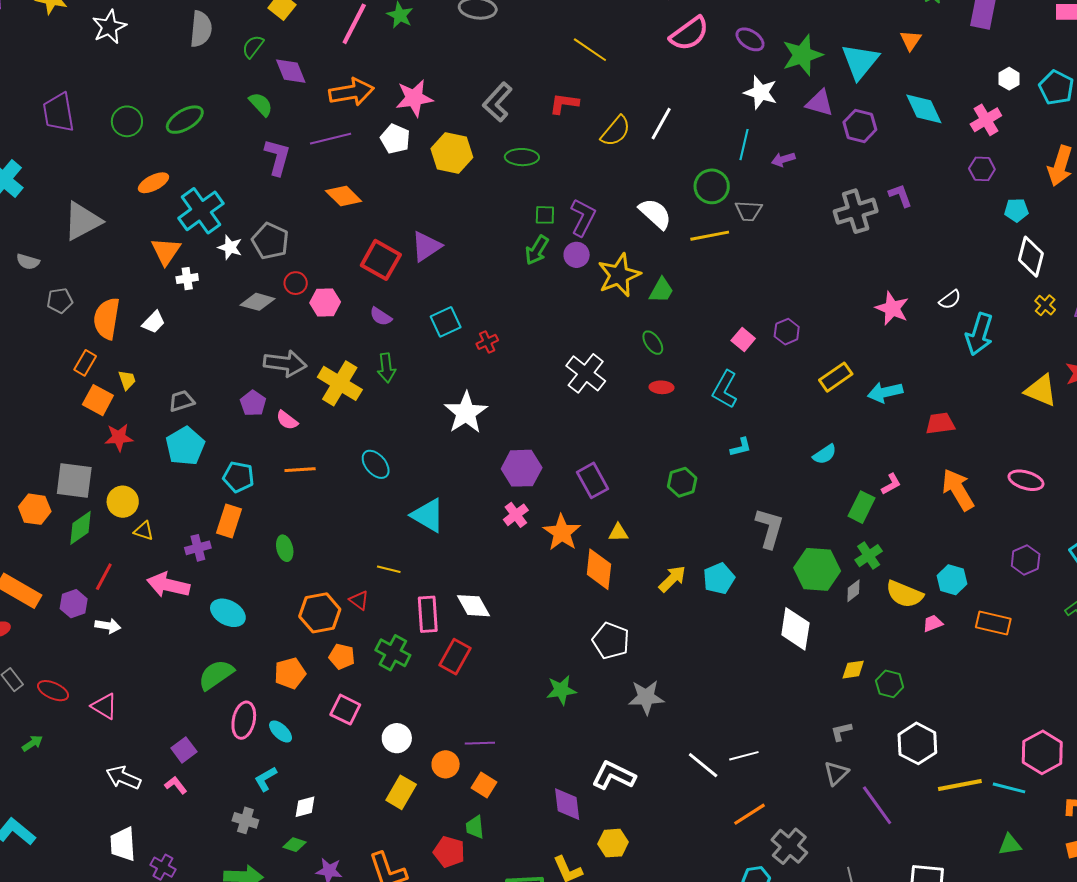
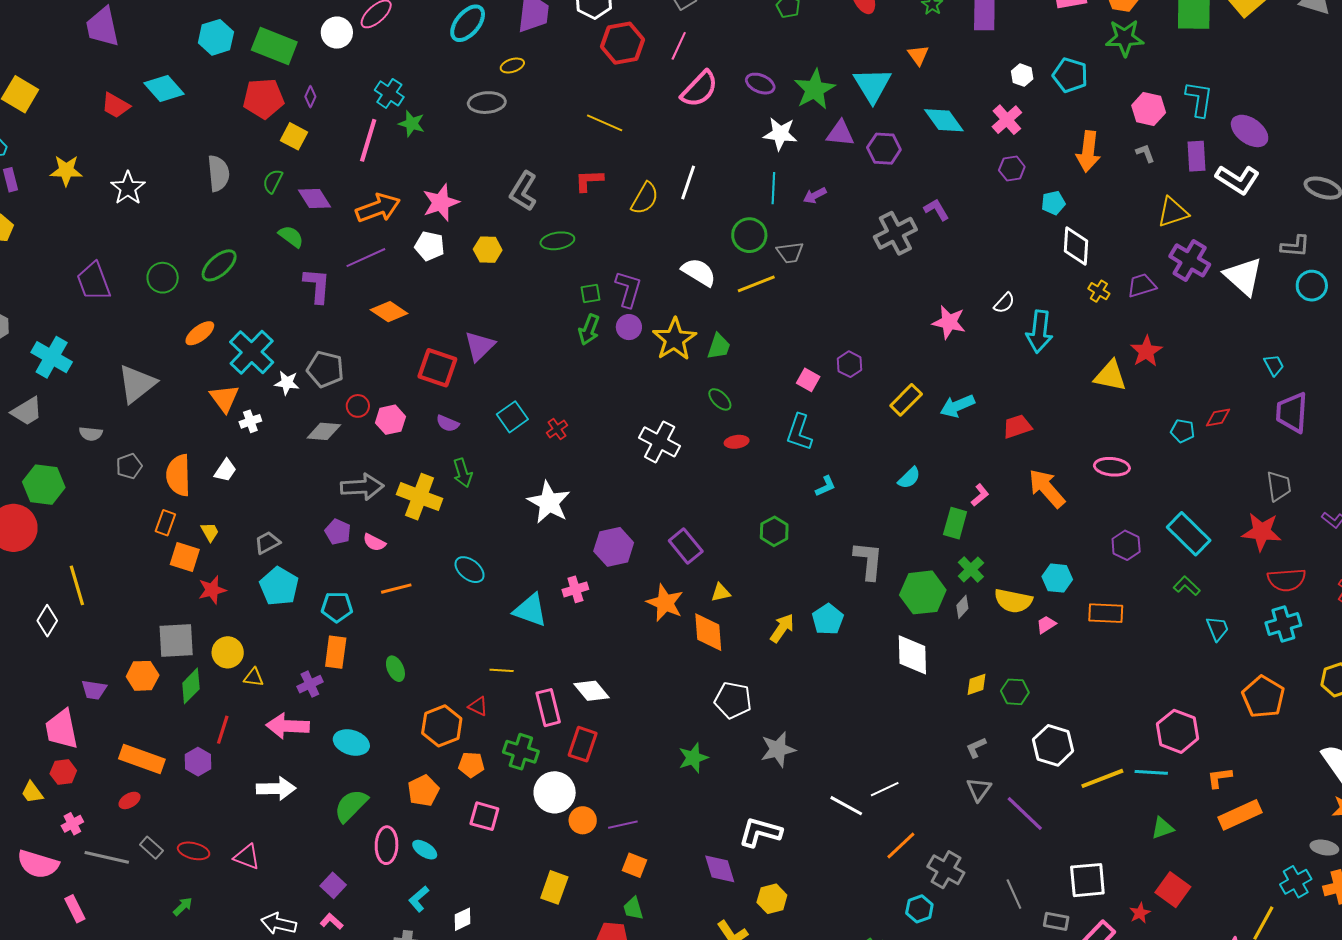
yellow hexagon: (452, 153) -> (488, 250), size x0.7
pink cross: (516, 515) -> (575, 589), moved, turned 30
white arrow: (108, 626) -> (276, 789), moved, size x1.5
white circle: (397, 738) -> (555, 792), moved, size x1.4
orange circle: (446, 764) -> (583, 820), moved

